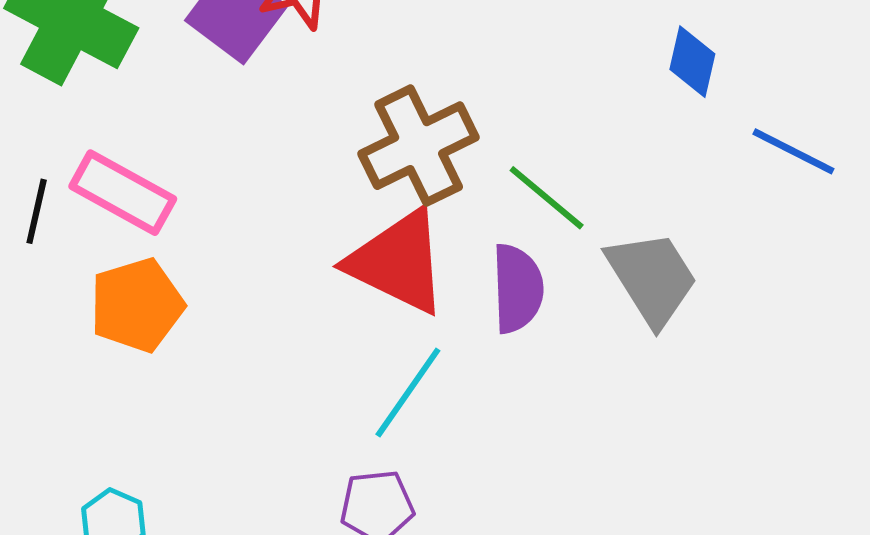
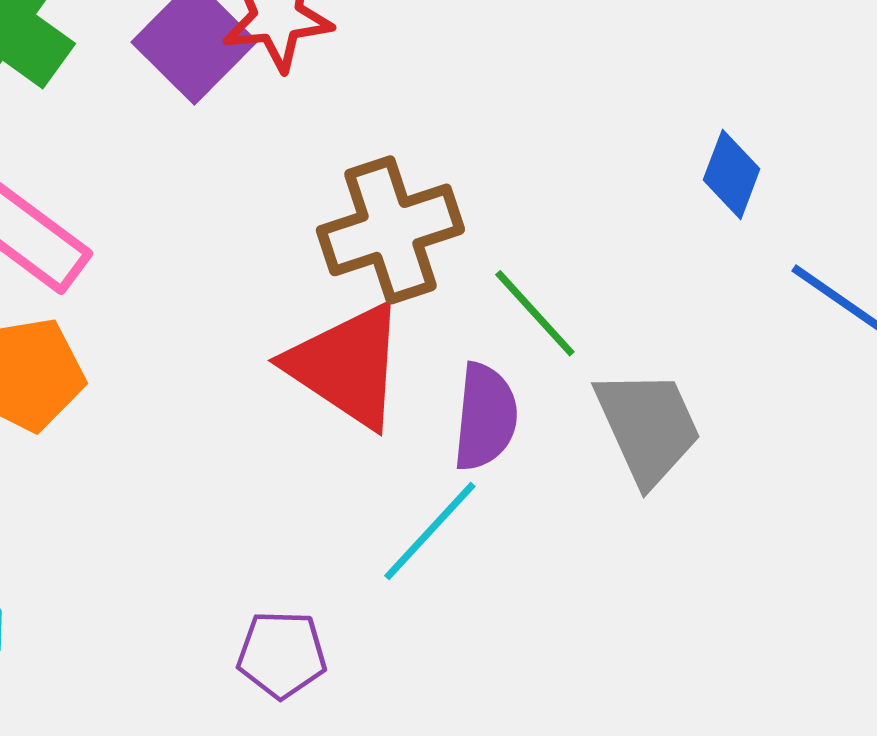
cyan line: (408, 392) -> (430, 531), moved

